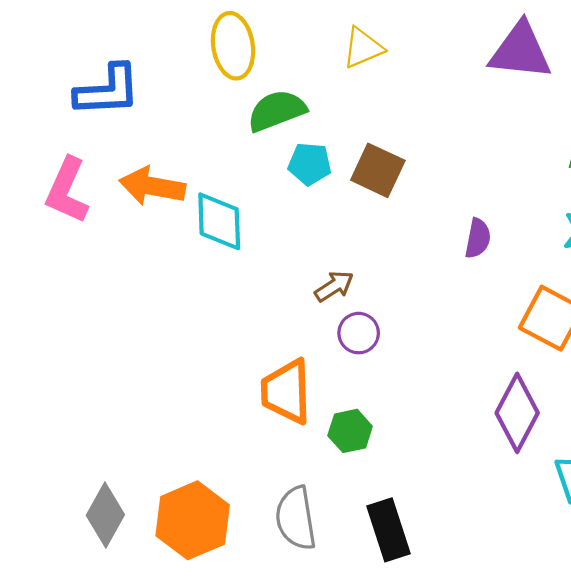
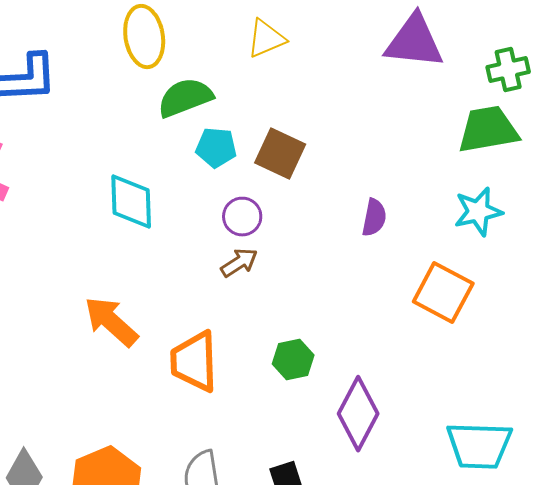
orange arrow: (152, 186) -> (111, 322), moved, turned 32
purple circle: (359, 333) -> (242, 216), moved
purple diamond: (517, 413) -> (358, 414), moved
green hexagon: (350, 431) -> (293, 360), moved

